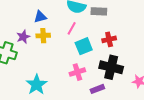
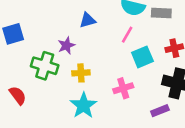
yellow cross: (43, 36) -> (81, 73), moved
pink cross: (77, 72) -> (123, 88), moved

